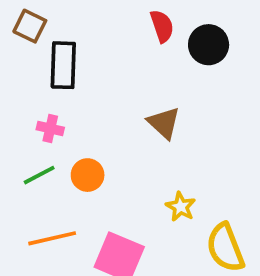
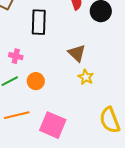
black rectangle: (63, 65) -> (39, 22), moved
yellow star: (181, 207) -> (86, 77), moved

